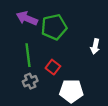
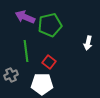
gray cross: (30, 81) -> (11, 75), moved
white pentagon: (71, 91) -> (42, 84), moved

